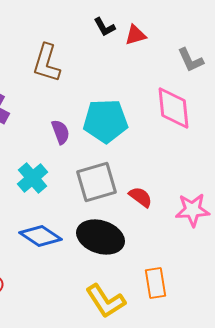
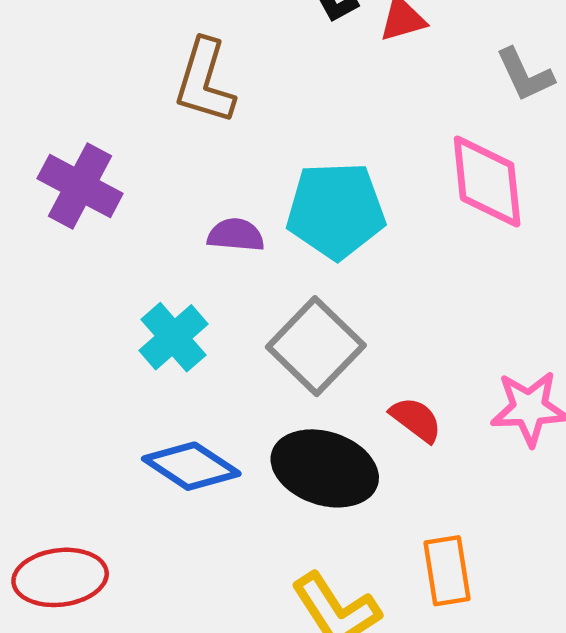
purple semicircle: (61, 132) -> (236, 235), turned -65
gray square: (97, 182) -> (316, 346), turned -30
red semicircle: (141, 197) -> (416, 420), moved

